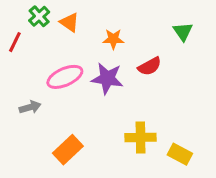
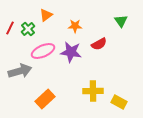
green cross: (39, 16) -> (28, 29), moved
orange triangle: (69, 22) -> (46, 15), turned 48
gray arrow: (30, 107) -> (20, 71), size x1.6

